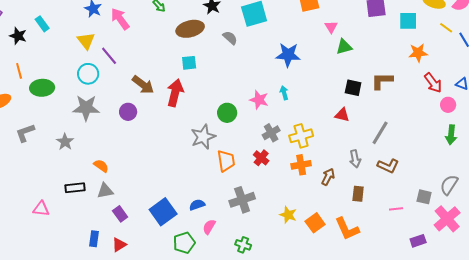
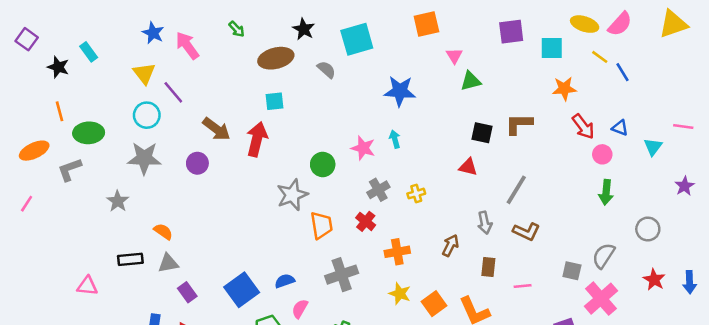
gray L-shape: (25, 133) -> (70, 170), moved
yellow cross: (301, 136) -> (416, 194), size x0.6
orange cross: (301, 165) -> (397, 252), moved
pink line: (396, 209) -> (523, 286), moved

